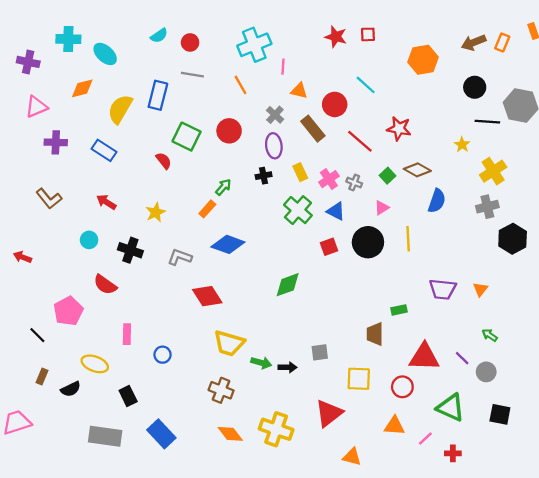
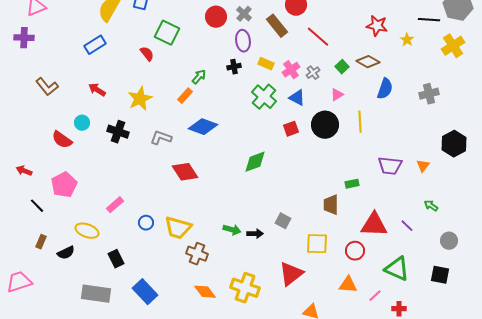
red star: (399, 129) -> (377, 26), moved
red circle: (229, 131) -> (216, 17), moved
purple cross: (56, 142) -> (24, 38), moved
blue rectangle: (104, 150) -> (95, 45), turned -65
yellow cross: (493, 171) -> (453, 46), moved
yellow rectangle: (300, 172) -> (266, 64), turned -42
gray cross: (354, 183) -> (313, 73), turned 32
yellow star: (156, 212) -> (140, 99), size x1.4
black hexagon: (513, 239) -> (454, 144), moved
red arrow: (22, 257) -> (24, 171), moved
red semicircle: (105, 285) -> (62, 140), moved
pink rectangle: (127, 334) -> (115, 205), turned 48
yellow trapezoid: (229, 343) -> (178, 228), moved
gray square: (320, 352) -> (283, 221), turned 35
gray circle: (486, 372) -> (449, 241), moved

